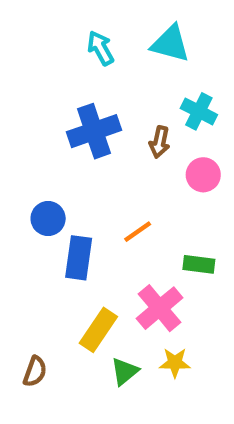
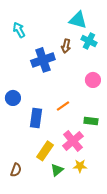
cyan arrow: (101, 48) -> (19, 30), moved
cyan cross: (199, 111) -> (89, 41), moved
brown arrow: (160, 142) -> (66, 46), moved
blue circle: (48, 219) -> (13, 98), moved

